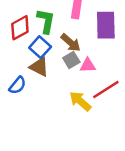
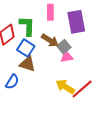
gray square: (71, 60) -> (64, 47), moved
red line: (106, 89) -> (82, 89), moved

